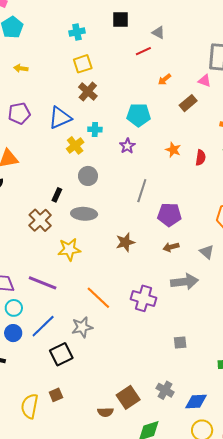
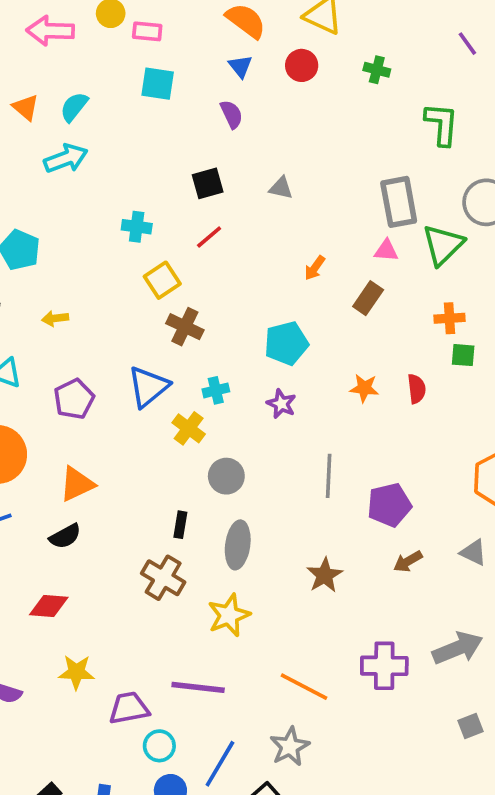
cyan cross: (77, 32) -> (137, 227), turned 35
red line: (143, 51) -> (209, 237), moved
gray ellipse: (84, 214) -> (238, 545), turned -70
gray arrow: (184, 282) -> (458, 648), moved

